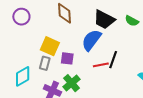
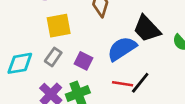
yellow square: (50, 46) -> (59, 26), moved, turned 36

